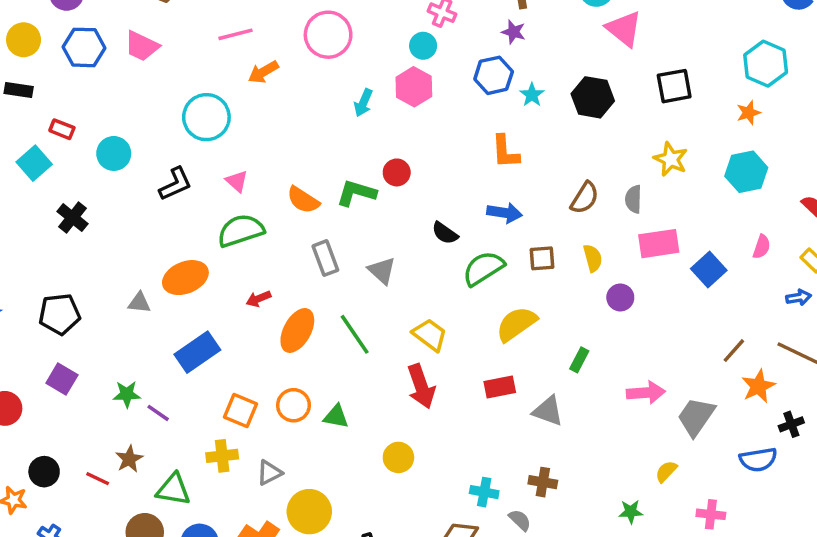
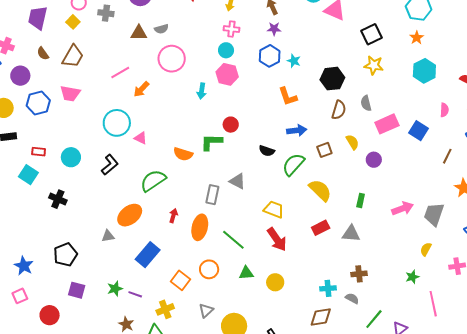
black hexagon: (593, 97) -> (332, 79), moved
yellow star: (671, 159) -> (374, 65), moved
pink triangle: (237, 181) -> (141, 138), moved
gray rectangle: (325, 258) -> (212, 195), moved, turned 48
red arrow: (259, 299) -> (173, 216), turned 144
yellow semicircle: (516, 324) -> (320, 190), turned 95
green line: (355, 334) -> (233, 240), moved
brown line: (734, 351) -> (447, 156), moved
orange square: (241, 411) -> (181, 280), turned 30
green triangle: (336, 416) -> (246, 273), moved
yellow cross: (222, 456) -> (165, 309), moved

